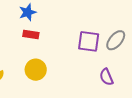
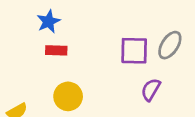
purple semicircle: (106, 77) -> (151, 90), moved, turned 60

